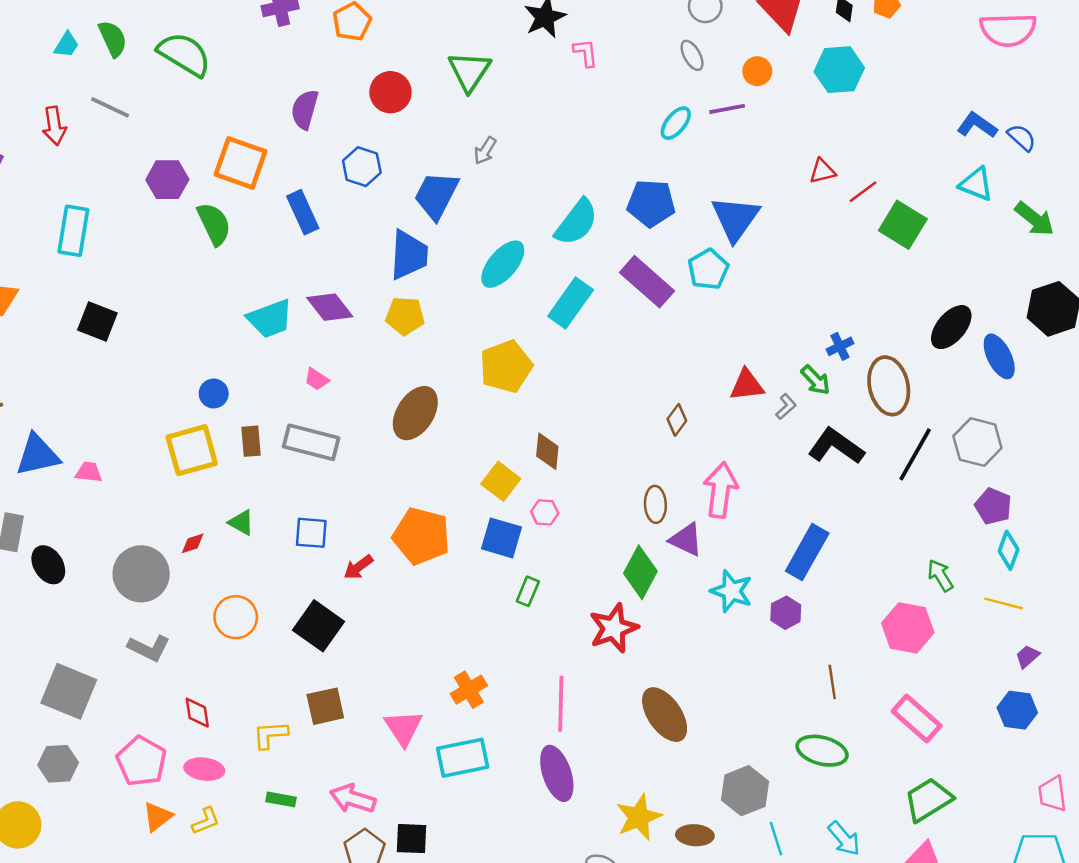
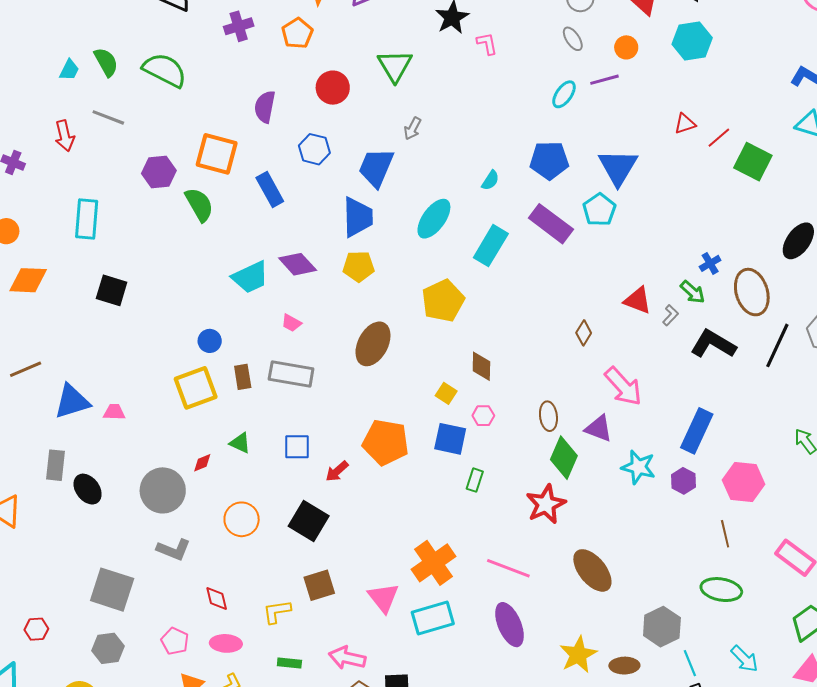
cyan semicircle: (576, 222) -> (490, 180), size x0.5
red triangle: (747, 385) -> (638, 300), turned 32
yellow square: (501, 481) -> (446, 393), size x0.7
pink arrow: (721, 490) -> (623, 386), turned 135
brown ellipse: (655, 504) -> (548, 416), moved
pink hexagon: (908, 628) -> (744, 482), moved
orange cross: (469, 690) -> (434, 563), size x1.5
pink line: (561, 704) -> (508, 568), turned -66
pink pentagon: (141, 761) -> (175, 641), size x0.7

